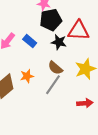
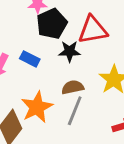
brown semicircle: (55, 68) -> (73, 87), turned 140
orange star: (27, 76) -> (37, 107), size x1.6

